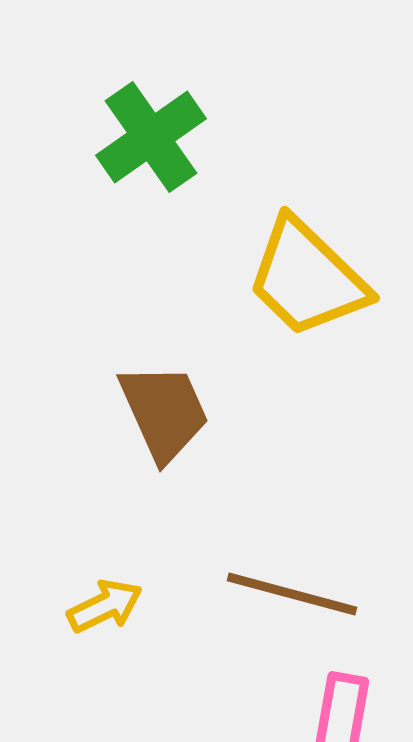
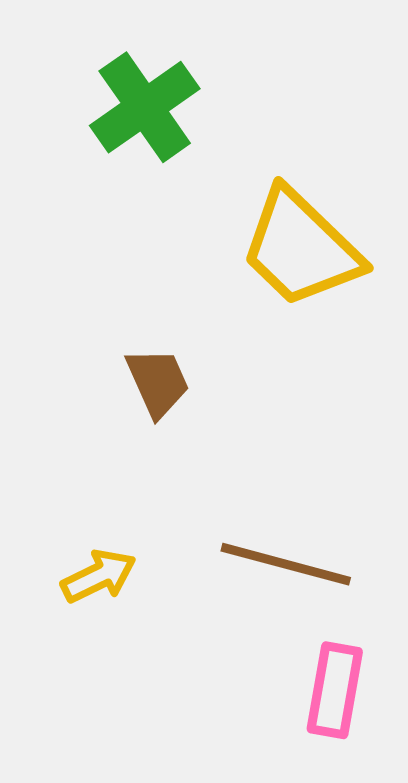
brown trapezoid: (164, 412) -> (158, 382), size x0.7

